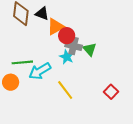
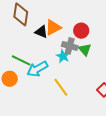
black triangle: (42, 14) -> (41, 32), moved
red circle: (67, 36) -> (81, 31), moved
green line: (22, 62) -> (21, 60), turned 30

